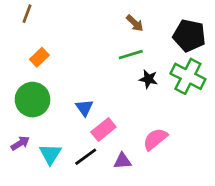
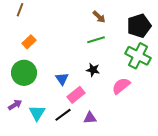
black pentagon: (189, 35) -> (139, 26), turned -30
black star: (148, 79) -> (93, 70), moved
pink semicircle: (155, 139) -> (121, 86), moved

